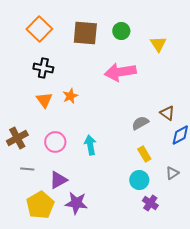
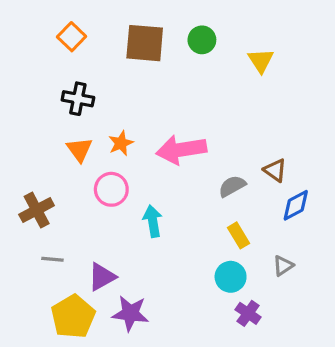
orange square: (39, 29) -> (72, 37), size x0.7
pink arrow: (120, 72) -> (181, 150), moved
pink circle: (55, 142) -> (111, 189), moved

